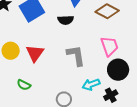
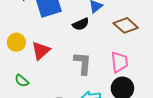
black semicircle: (66, 20) -> (81, 24), turned -35

